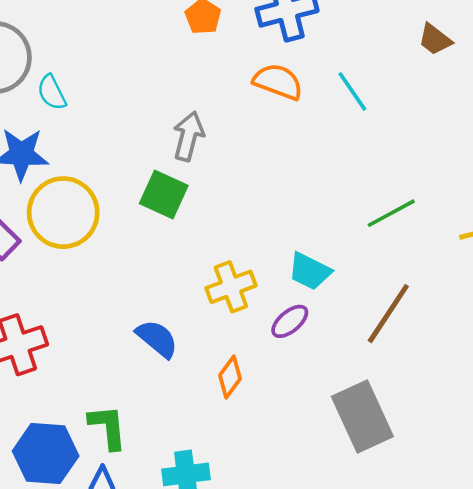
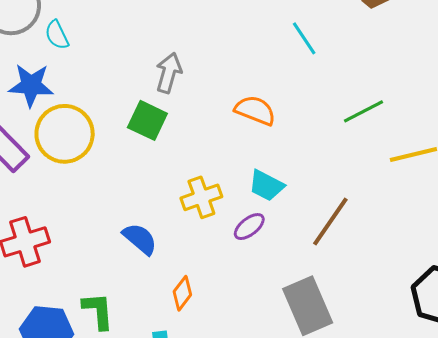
orange semicircle: (278, 82) -> (255, 110), moved
green line: (391, 213) -> (364, 111), moved
orange diamond: (230, 377) -> (182, 293), moved

